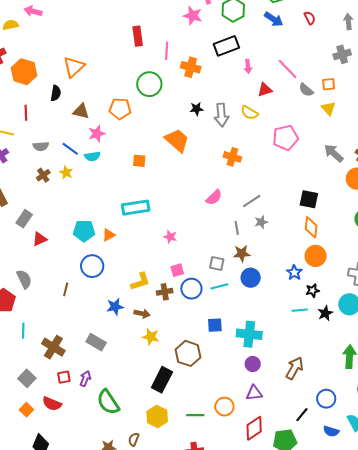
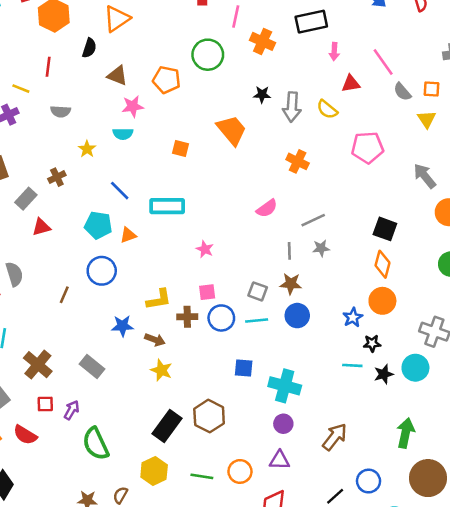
blue line: (70, 149) -> (120, 191), moved
brown cross: (43, 175) -> (57, 177), moved
brown hexagon: (188, 353) -> (209, 416), moved

